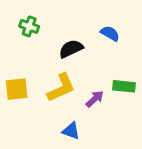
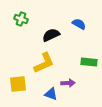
yellow square: (17, 89) -> (18, 84), moved
purple arrow: (95, 99) -> (68, 83), moved, turned 40

